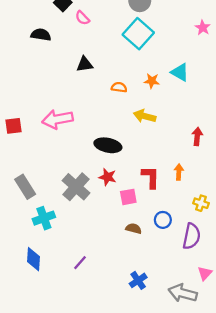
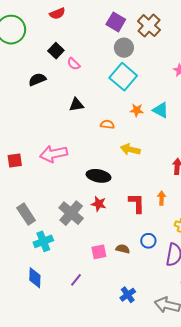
black semicircle: (41, 35) -> (37, 79), turned -30
orange star: (152, 81) -> (137, 110), moved
pink square: (128, 197) -> (99, 252), moved

